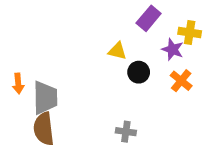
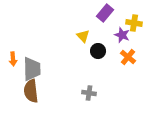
yellow triangle: (117, 51) -> (83, 36), turned 32

